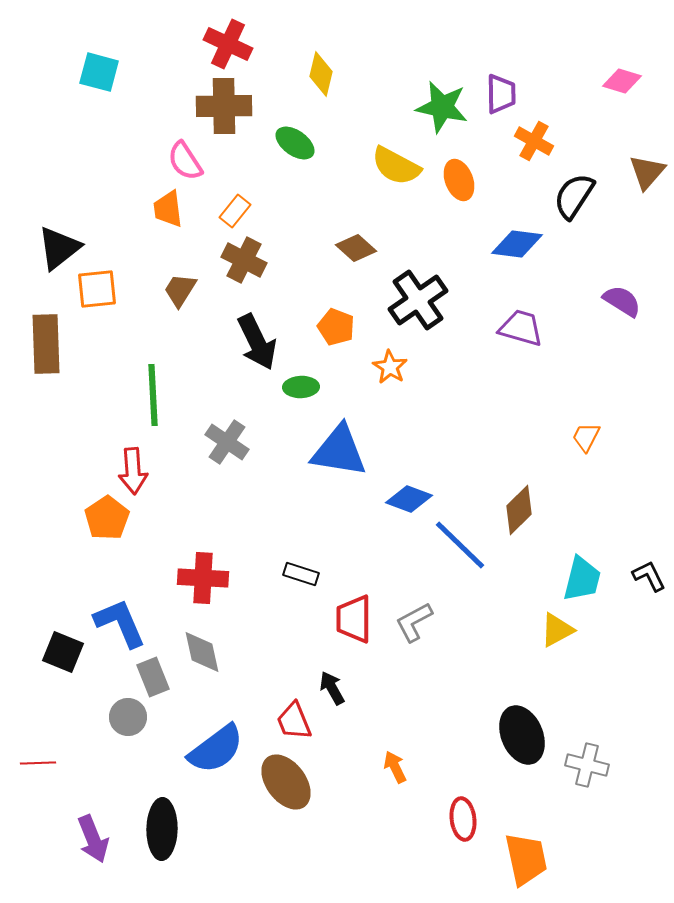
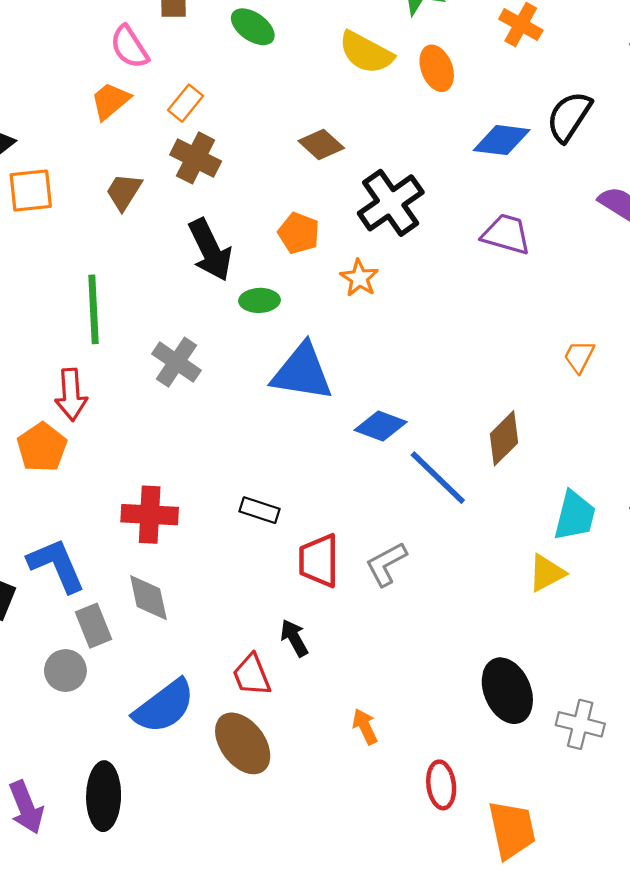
black semicircle: (574, 196) -> (569, 116), moved
orange trapezoid: (168, 209) -> (110, 101), turned 57

